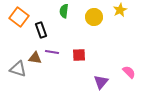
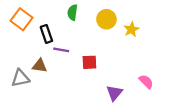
yellow star: (120, 10) -> (131, 29), moved
purple line: (52, 52) -> (61, 50), moved
gray triangle: (18, 69) -> (20, 78), turned -30

